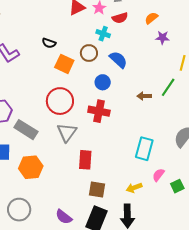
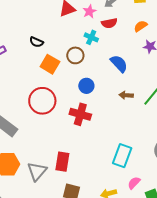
blue semicircle: (118, 60) -> (119, 64), moved
brown arrow: (144, 96) -> (126, 95), moved
gray triangle: (67, 132) -> (37, 171), moved

